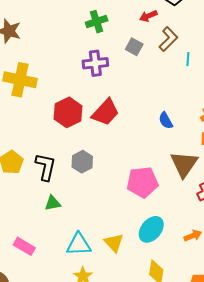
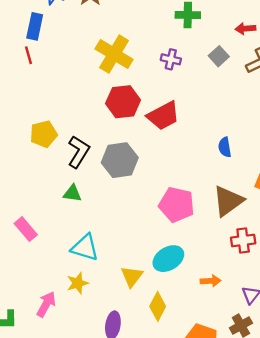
purple cross: (95, 63) -> (171, 59), size x0.7
yellow cross: (20, 80) -> (114, 54), moved
gray hexagon: (82, 162) -> (120, 160), size x1.4
yellow triangle: (114, 243) -> (132, 276), moved

